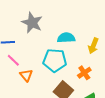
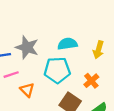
gray star: (32, 23) -> (27, 47), moved
pink line: (13, 60) -> (11, 75), turned -56

